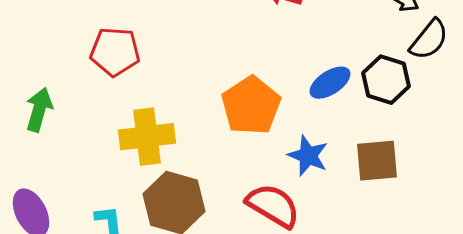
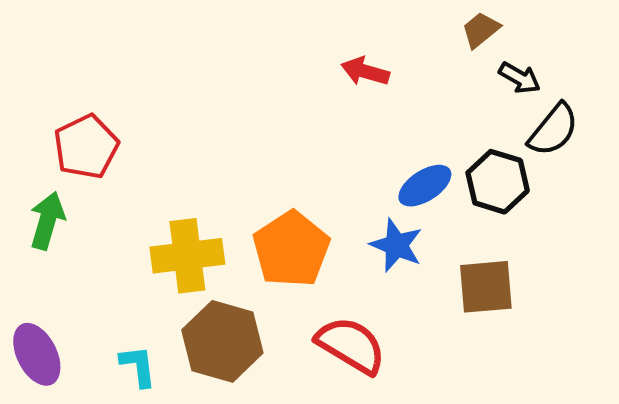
red pentagon: (115, 52) -> (86, 147), moved, turned -30
orange pentagon: (251, 106) -> (291, 249), moved
blue star: (308, 156) -> (396, 245), moved

